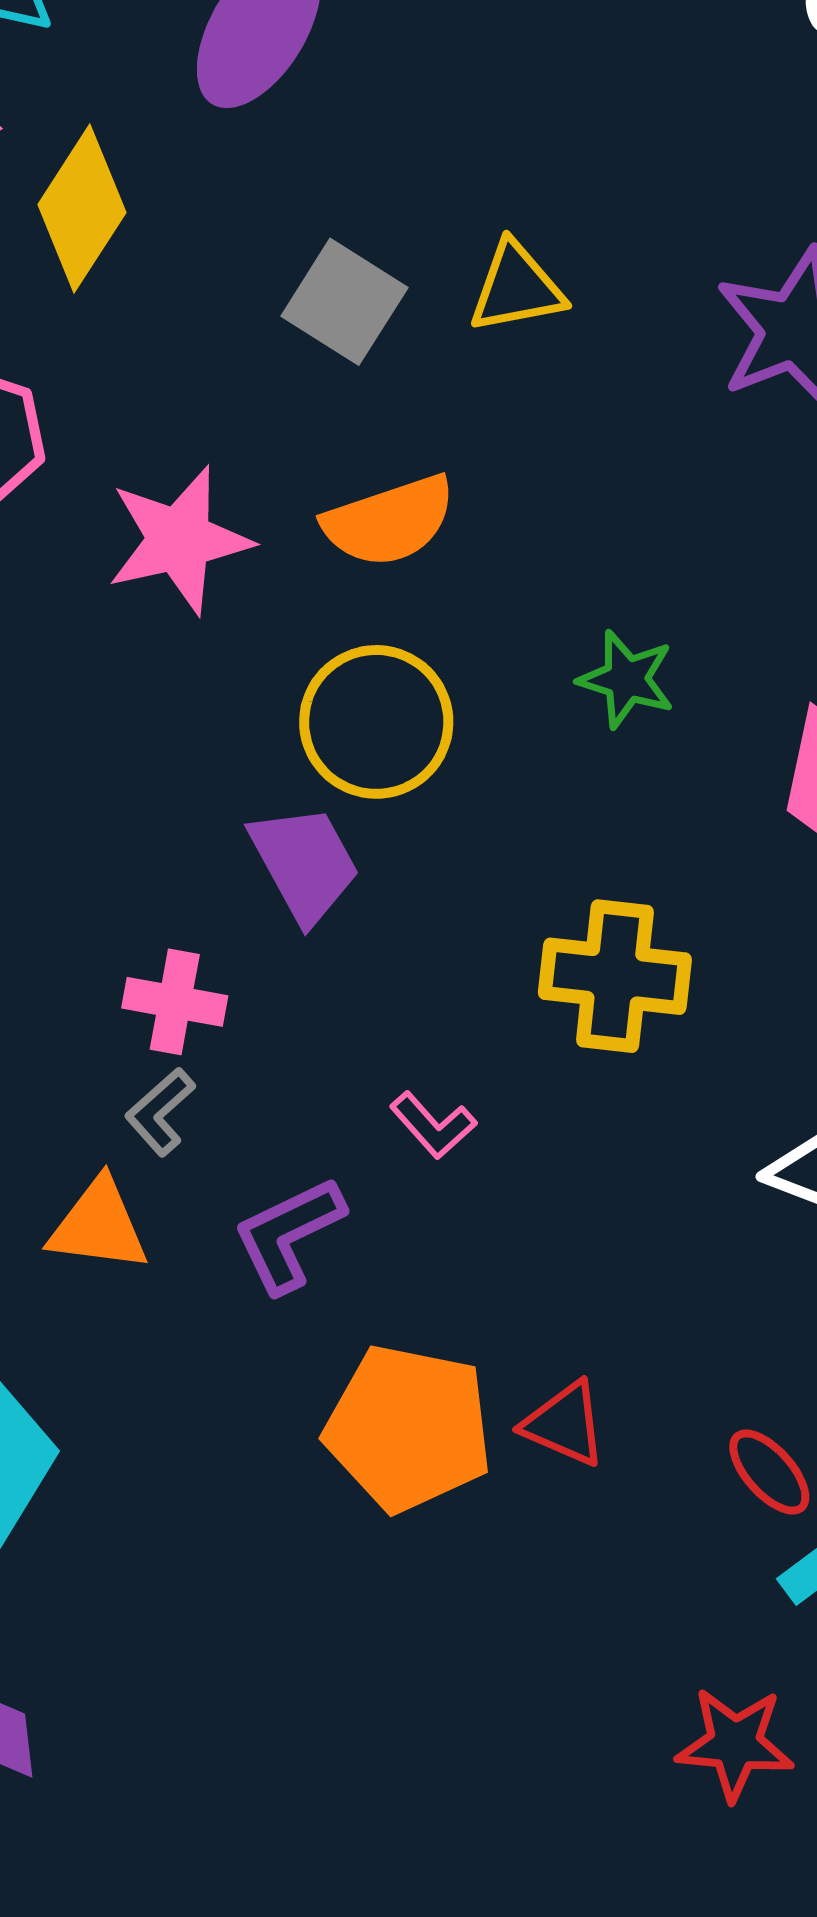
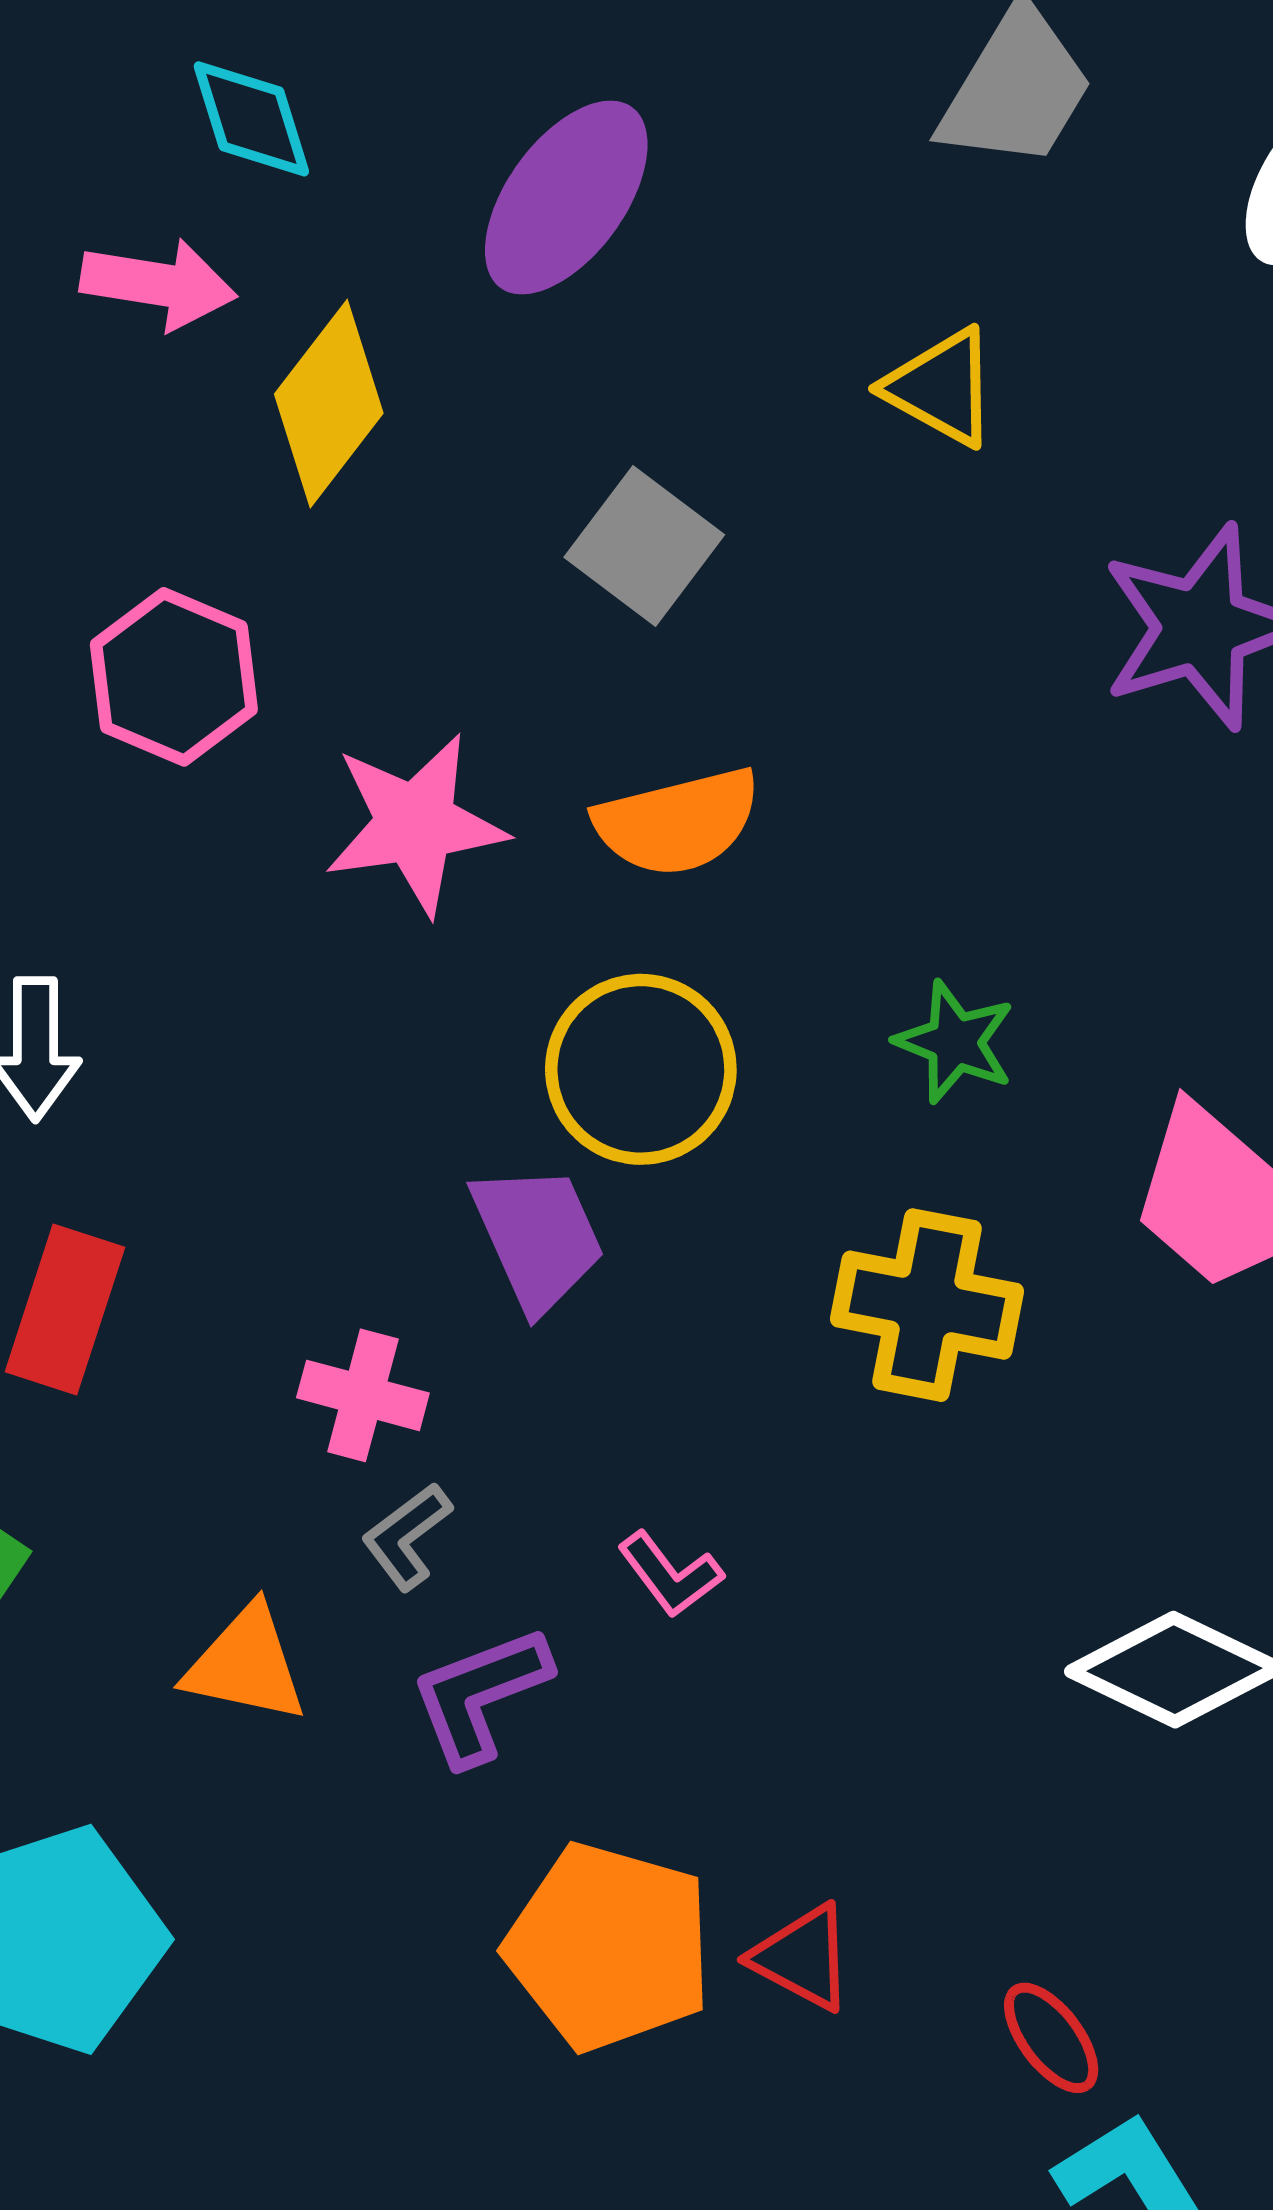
yellow triangle: (517, 288) -> (941, 387), moved, turned 35
yellow cross: (615, 976) -> (927, 1305), moved
gray L-shape: (160, 1112) -> (407, 1536), moved

